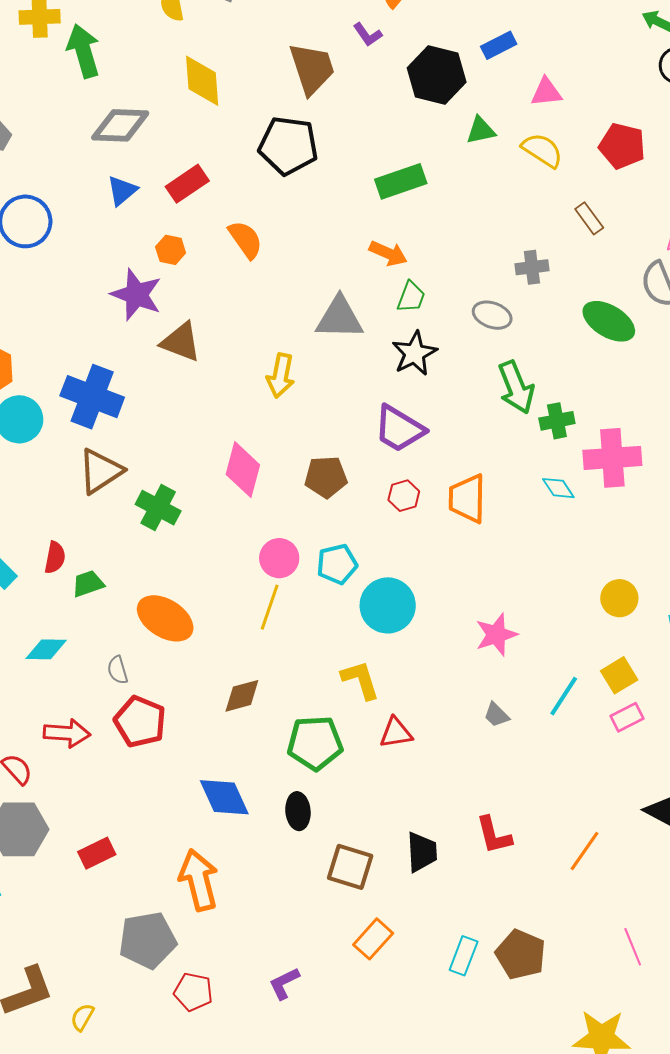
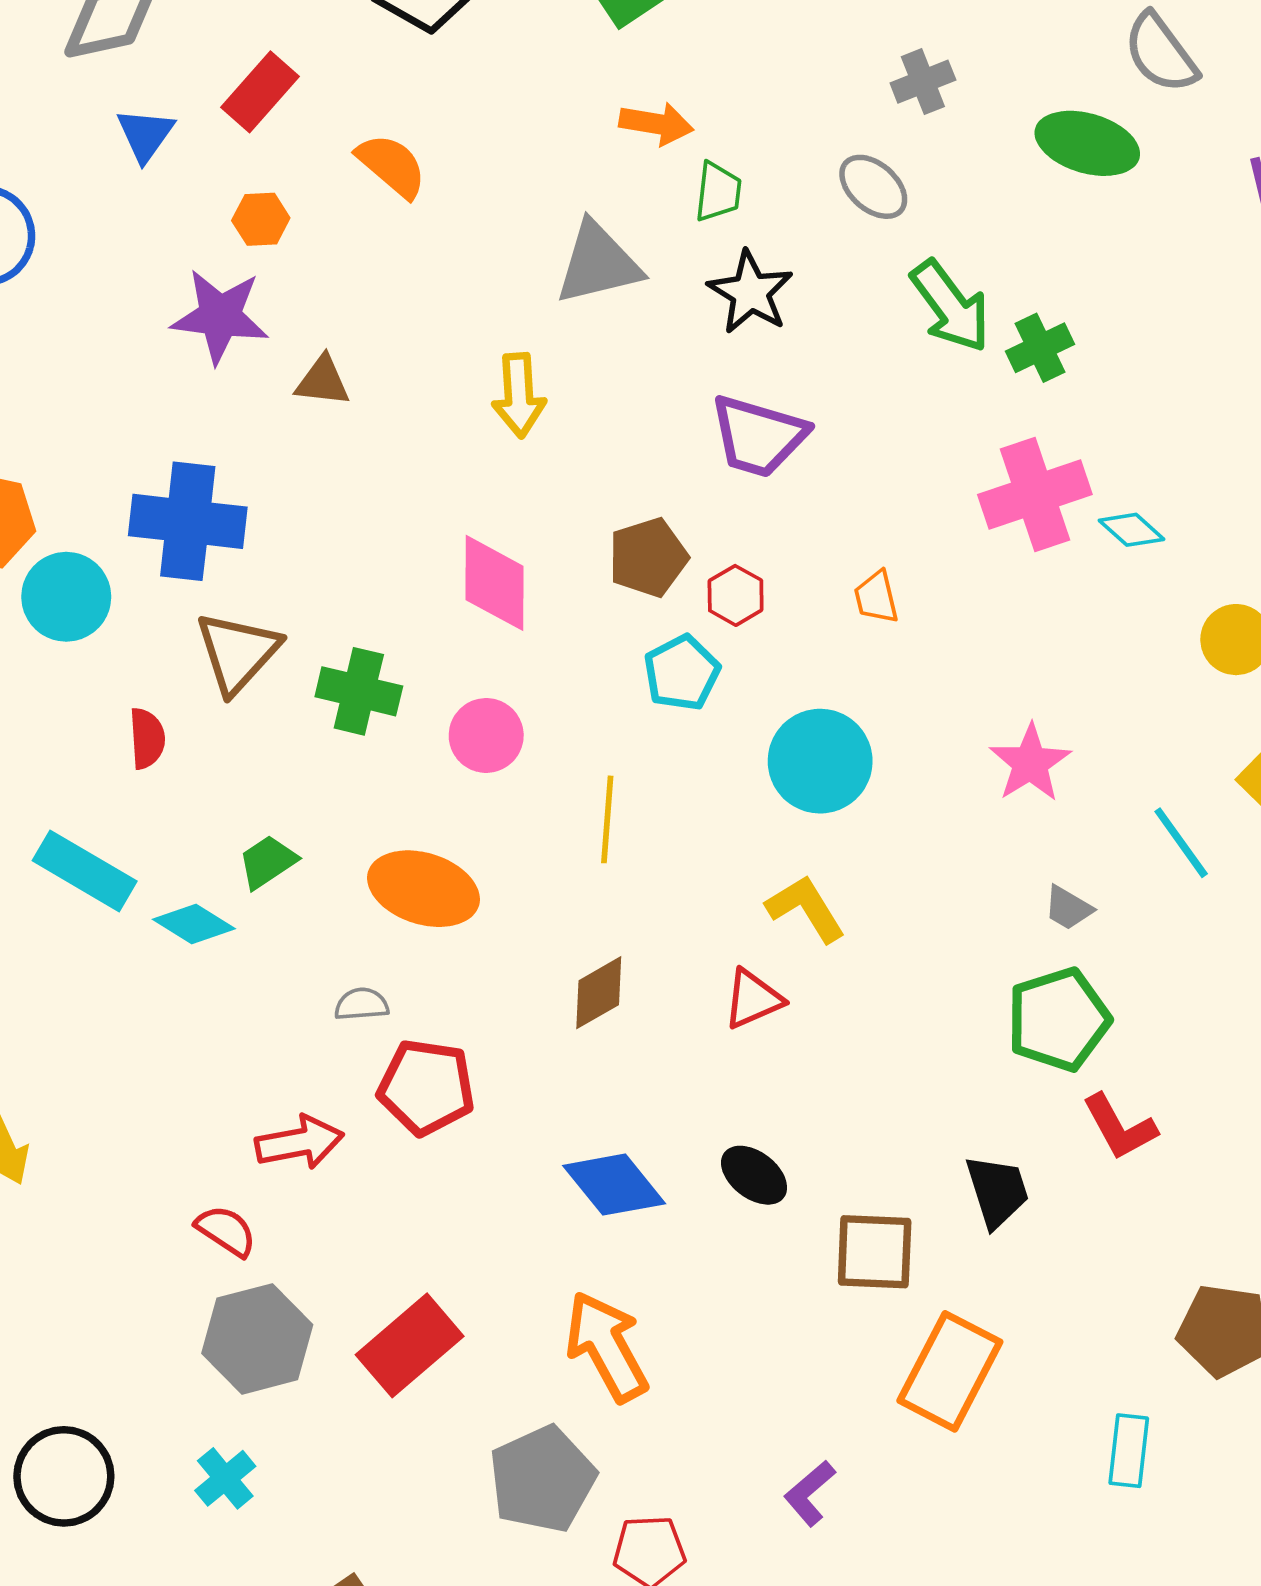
gray ellipse: (492, 315) -> (873, 187), turned 36
brown triangle: (181, 342) -> (323, 381), size x0.7
pink cross: (612, 458) -> (1035, 494), moved
cyan diamond: (558, 488) -> (1132, 530), moved
red hexagon: (404, 496) -> (736, 595), moved
orange trapezoid: (467, 499) -> (876, 597), moved, size x0.6
red semicircle: (55, 558) -> (147, 738), moved
pink circle: (279, 558) -> (486, 735), moved
cyan pentagon: (337, 564) -> (682, 673), moved
cyan diamond: (46, 649) -> (194, 924), moved, turned 45
gray semicircle: (118, 670) -> (362, 1004), turned 116
cyan line: (564, 696) -> (1181, 843), turned -54
red triangle: (396, 733) -> (753, 999), moved
green pentagon: (315, 743) -> (1058, 1019), moved
black ellipse: (298, 811) -> (754, 1175), turned -33
red rectangle: (97, 853) -> (410, 1345), size x1.5
orange rectangle: (373, 939) -> (950, 1371), size x1.5
cyan rectangle: (464, 956) -> (1129, 1451), moved

